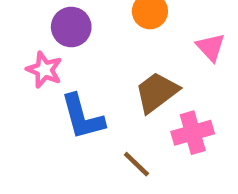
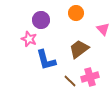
pink cross: (193, 133) -> (90, 77), moved

